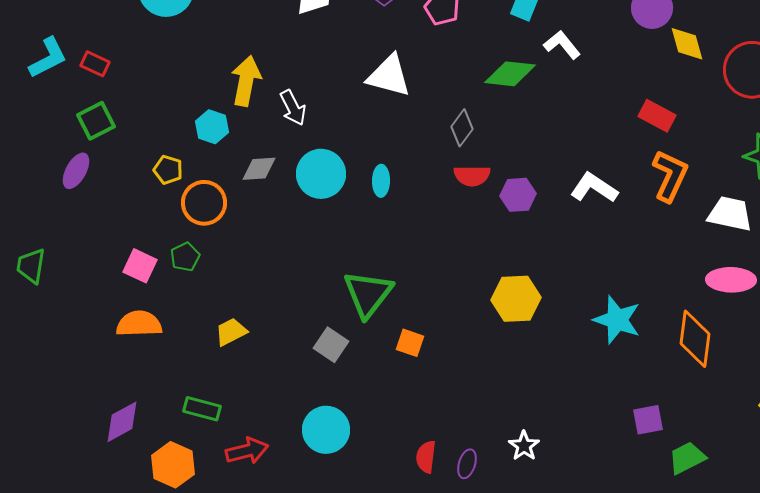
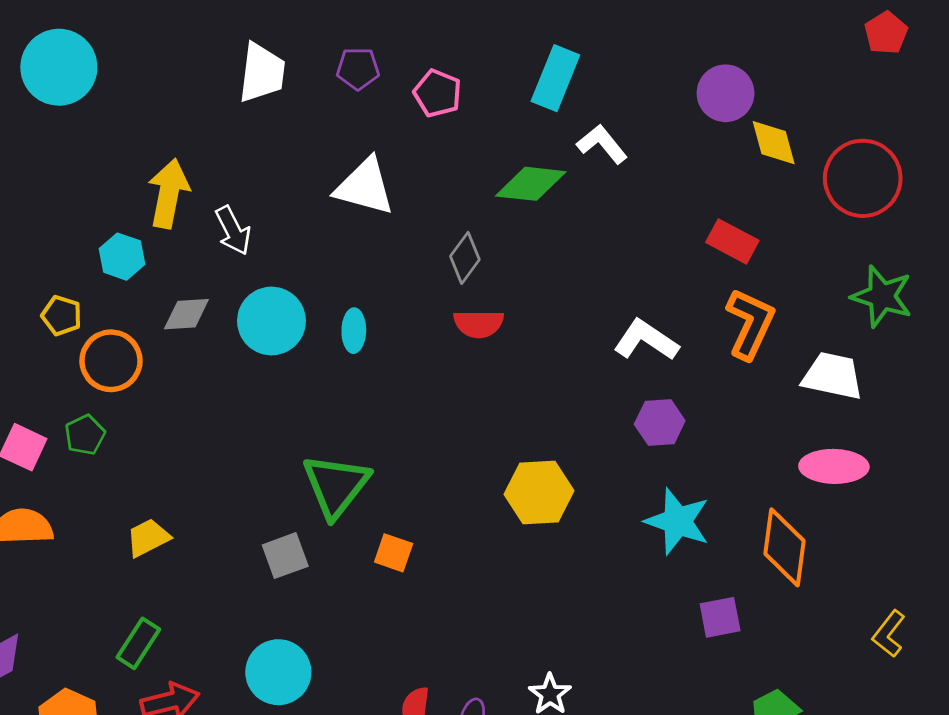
purple hexagon: (518, 195) -> (660, 423), moved
gray square: (331, 345) -> (285, 556), turned 36
green rectangle: (202, 409) -> (138, 643), moved, turned -72
purple square: (648, 420) -> (720, 617), moved

